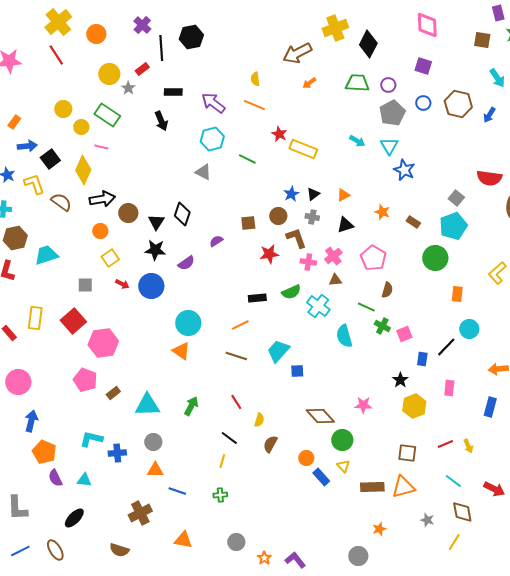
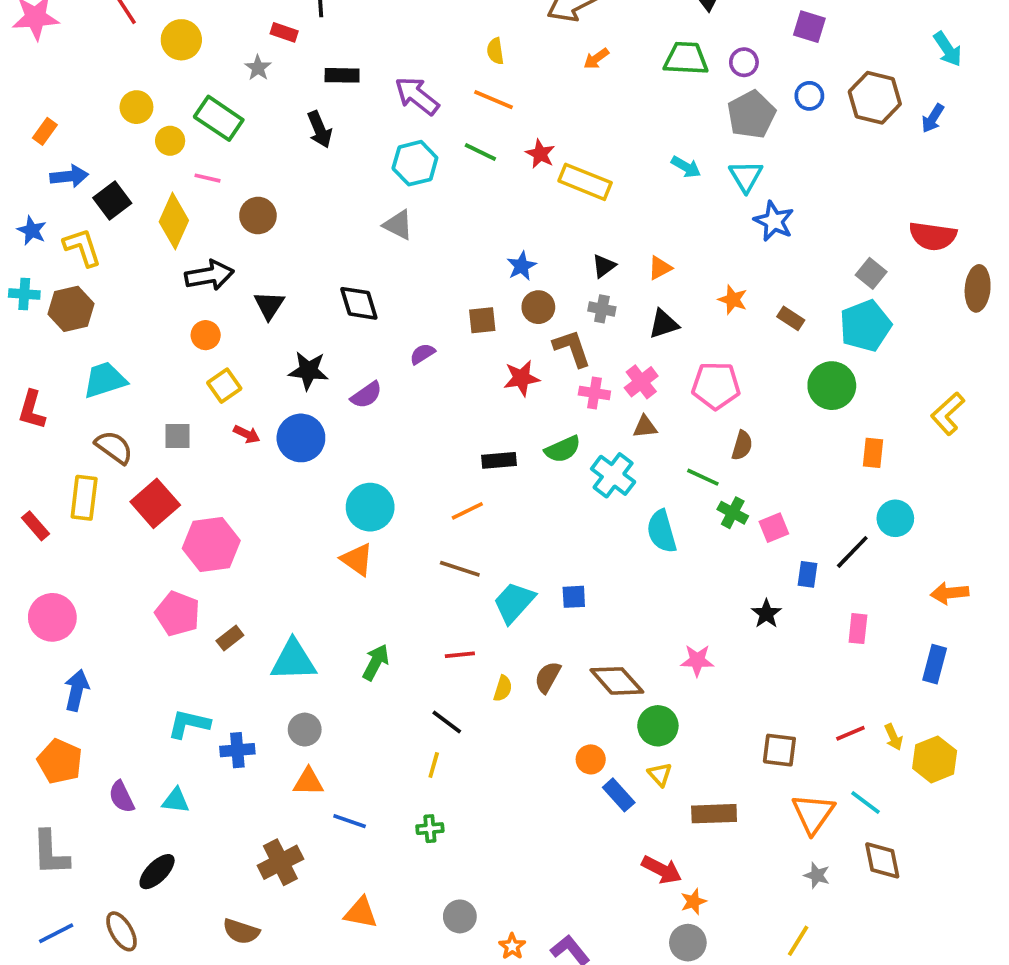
red rectangle: (142, 69) -> (284, 32), turned 56
yellow circle: (109, 74) -> (181, 40), moved
green line: (247, 159) -> (480, 152), moved
blue star: (291, 194) -> (522, 266), moved
brown semicircle: (61, 202) -> (114, 447), moved
brown circle: (128, 213) -> (258, 216), moved
black diamond: (182, 214) -> (359, 303), turned -35
black triangle: (156, 222) -> (269, 305), moved
brown hexagon: (15, 238) -> (71, 309), moved
pink pentagon: (373, 258) -> (716, 386), turned -30
cyan trapezoid: (278, 351) -> (514, 602), moved
red line: (236, 402) -> (460, 655), turned -63
yellow hexagon: (414, 406) -> (935, 759), moved
brown semicircle: (270, 444) -> (548, 677), moved
orange pentagon: (44, 452) -> (60, 761), moved
orange triangle: (403, 487) -> (813, 814), moved, turned -40
red arrow: (494, 489) -> (662, 870), moved
orange star: (379, 529) -> (693, 901), moved
yellow line: (454, 542) -> (798, 941), moved

